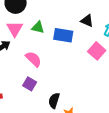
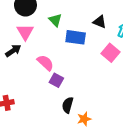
green triangle: (38, 27) -> (55, 20), moved, turned 32
purple square: (30, 84) -> (56, 80), moved

